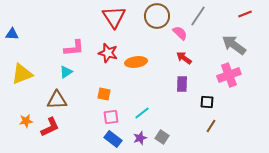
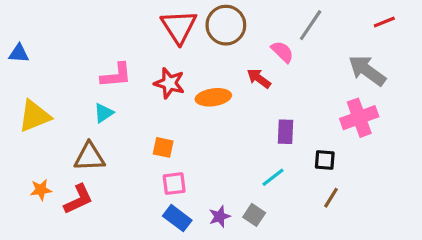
brown circle: (157, 16) -> (226, 25), moved
red arrow: (184, 58) -> (259, 78), moved
cyan line: (142, 113) -> (273, 177), moved

